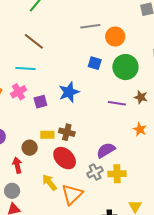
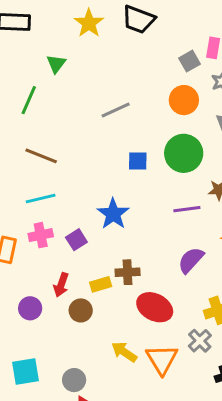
orange circle: (115, 36) -> (184, 100), moved
pink cross: (19, 92) -> (41, 235), turned 35
purple semicircle: (106, 150) -> (191, 260), moved
red ellipse: (65, 158) -> (155, 307), moved
red arrow: (17, 165) -> (61, 285), moved, turned -133
gray cross: (95, 172) -> (200, 341), moved

